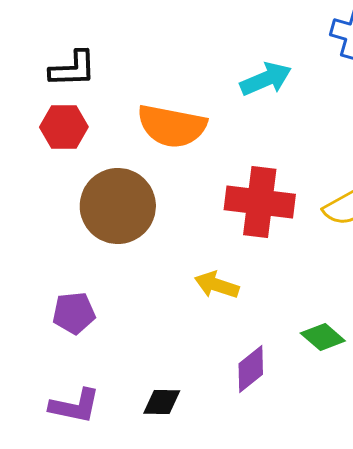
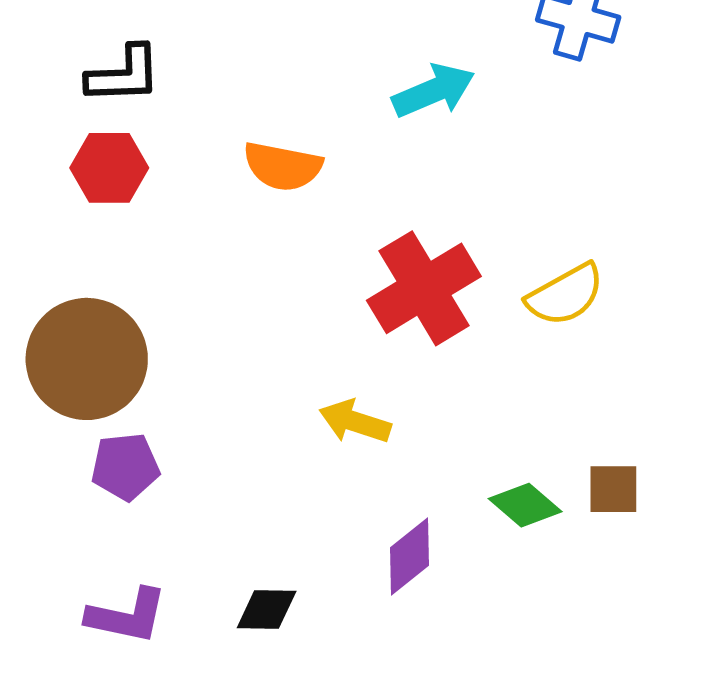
orange semicircle: (172, 126) -> (283, 166), size x0.7
red cross: (260, 202) -> (424, 288), turned -38
brown circle: (118, 206) -> (87, 359), moved

